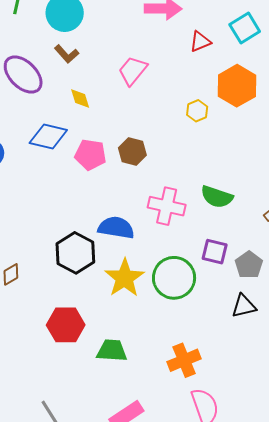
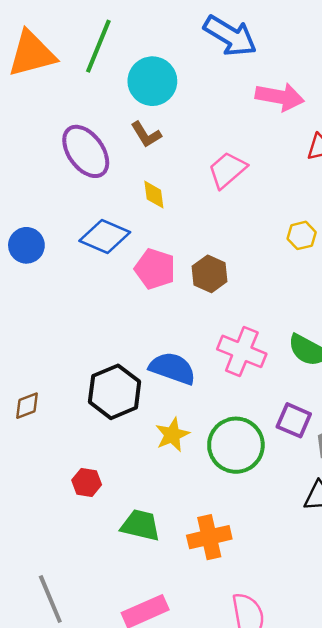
yellow star: (125, 278) -> (172, 435), size x0.7
red hexagon: (66, 325) -> (87, 482), size x0.6
orange cross: (184, 360) -> (209, 537), moved

